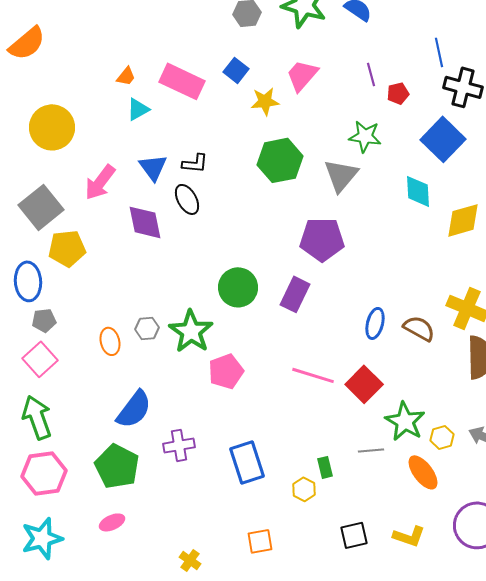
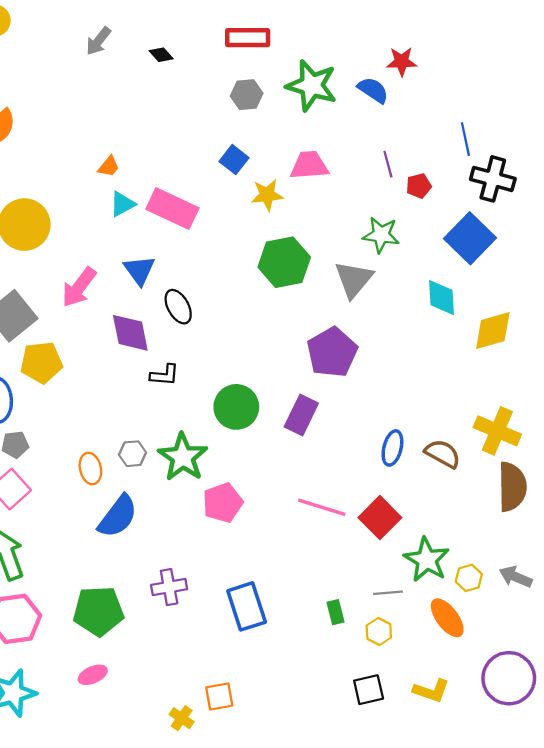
pink trapezoid: (302, 75) -> (309, 165), turned 45
pink rectangle: (182, 81) -> (172, 209), moved
black L-shape: (195, 163) -> (164, 375), moved
purple pentagon: (322, 239) -> (332, 352), turned -30
blue semicircle: (134, 409) -> (118, 516), moved
green pentagon: (117, 466) -> (98, 611), turned -30
yellow hexagon: (304, 489) -> (379, 632), moved
orange square: (260, 541) -> (219, 696), moved

